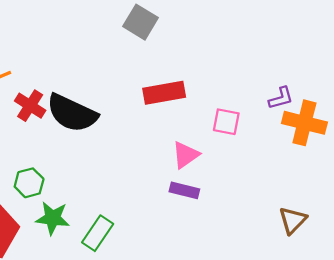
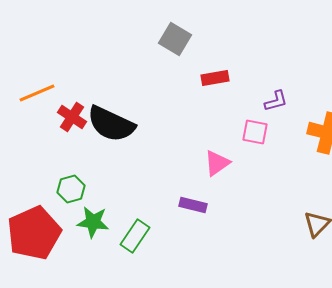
red rectangle: (164, 93) -> (215, 78), moved, size x0.7
purple L-shape: (281, 98) -> (276, 101), moved
purple rectangle: (184, 190) -> (193, 205), moved

